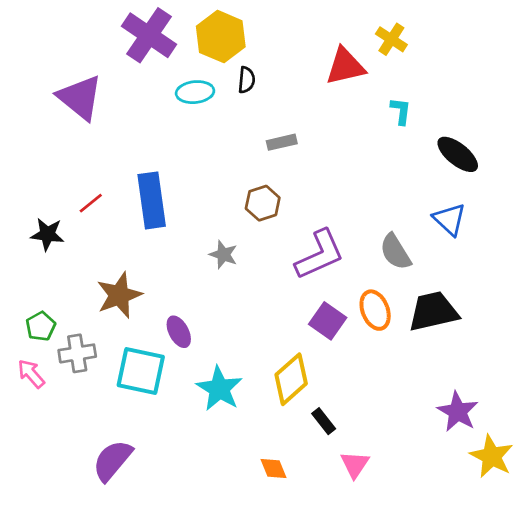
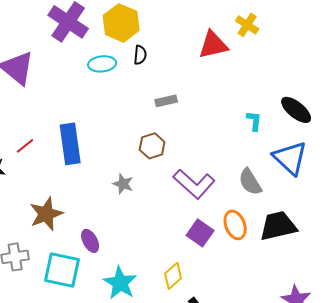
cyan L-shape: (401, 111) -> (254, 121), moved
blue triangle: (450, 219) -> (290, 158), size x1.4
purple L-shape: (320, 255) -> (194, 184), turned 66
yellow diamond: (291, 379) -> (173, 276), size x0.7

